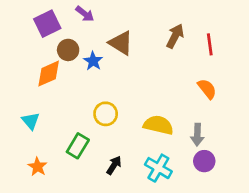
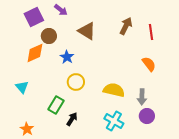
blue star: (93, 61) -> (67, 57), moved
black arrow: (114, 165) -> (72, 119), moved
orange star: (38, 167) -> (27, 129), moved

